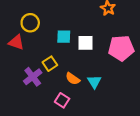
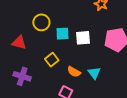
yellow circle: (30, 23) -> (41, 22), moved
purple cross: (33, 77) -> (22, 76), moved, turned -30

